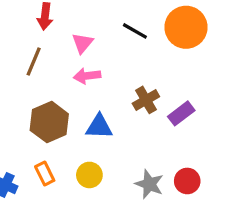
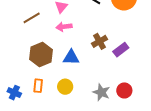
brown line: (34, 61) -> (32, 18), turned 36
orange rectangle: (45, 173) -> (38, 86), turned 32

